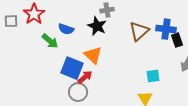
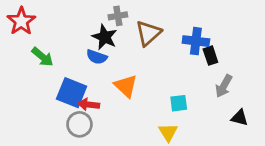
blue semicircle: (66, 29) -> (97, 57), moved
brown triangle: (139, 31) -> (148, 33), moved
orange triangle: (93, 55) -> (126, 86), moved
red arrow: (85, 77) -> (89, 105), turned -133

